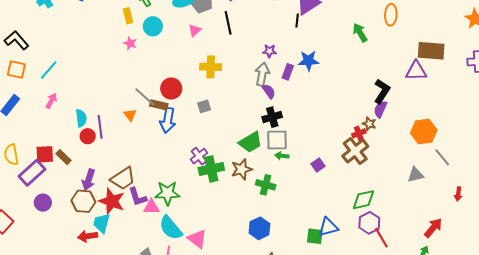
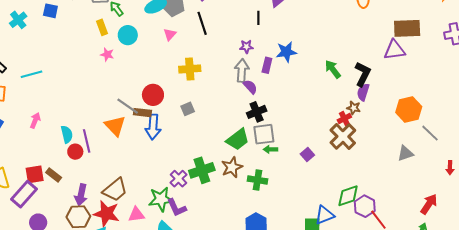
black line: (297, 21) -> (258, 18), moved
green arrow: (360, 33) -> (333, 69), moved
cyan line: (49, 70) -> (32, 74), moved, turned 40
orange triangle: (130, 115) -> (115, 126), size x1.6
purple cross: (199, 156) -> (179, 179), moved
purple L-shape: (138, 197) -> (177, 208), moved
green diamond: (363, 200) -> (348, 196), moved
pink triangle: (151, 207) -> (136, 214), moved

